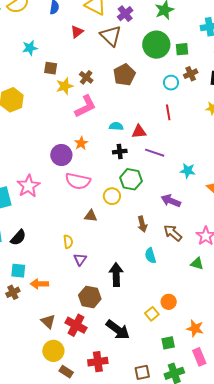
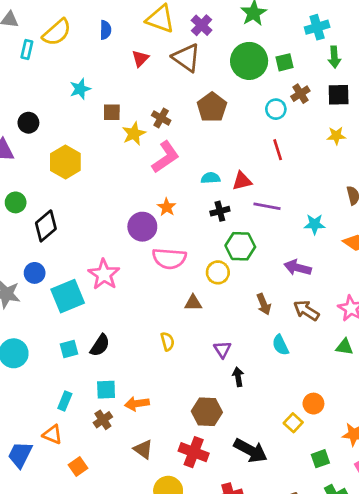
purple triangle: (80, 259) -> (222, 349), moved
black arrow: (116, 275) -> (238, 377), size x0.6
brown triangle: (48, 322) -> (143, 449), moved

